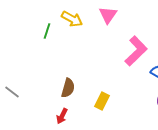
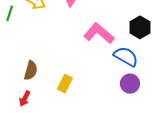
pink L-shape: (136, 51) -> (99, 33), turned -96

